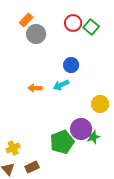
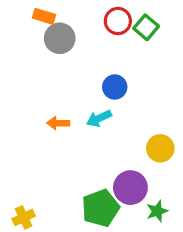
orange rectangle: (26, 20) -> (44, 16), turned 64
green star: (93, 137) -> (157, 211), moved

